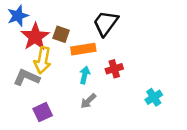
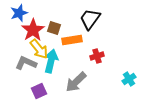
yellow arrow: (43, 60) -> (39, 49), turned -50
cyan arrow: (85, 75) -> (51, 61), moved, size x1.6
gray arrow: (88, 101) -> (76, 82), size x1.6

